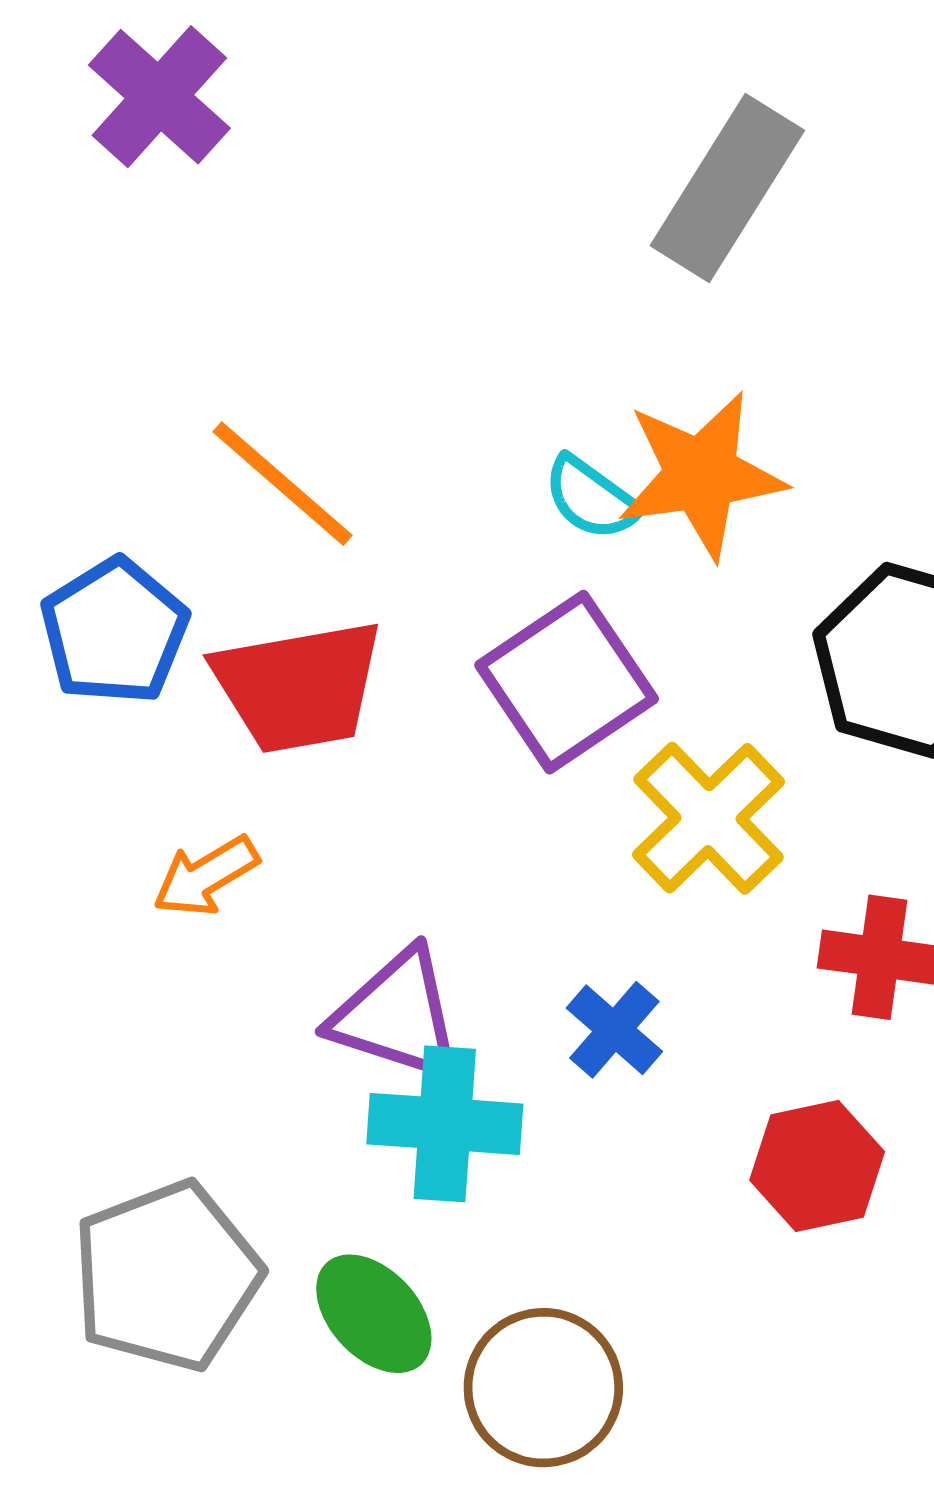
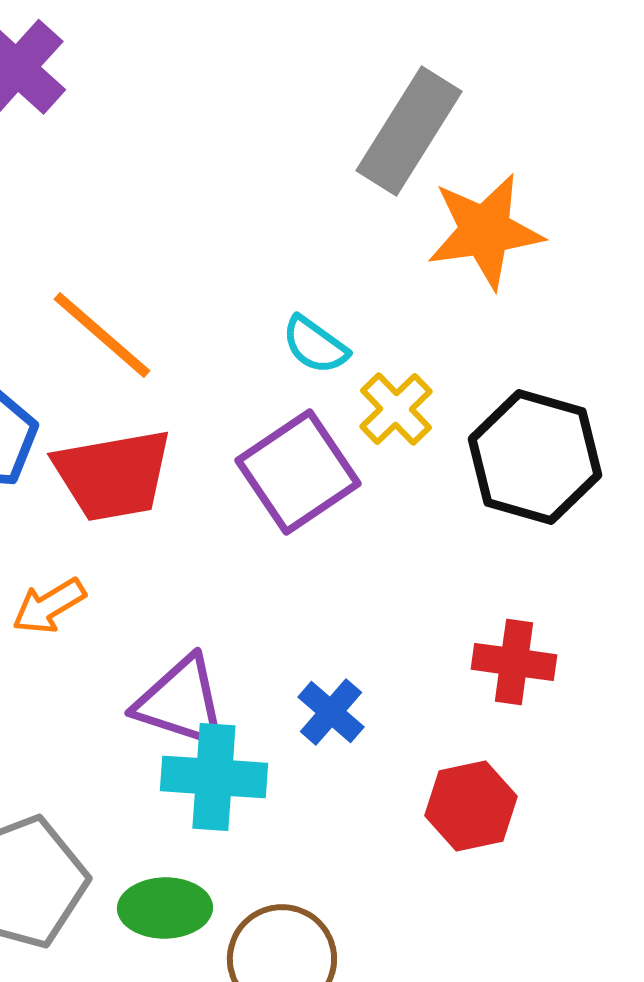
orange star: (701, 475) -> (485, 231), moved
yellow cross: (709, 818) -> (396, 409), moved, size x0.7
green ellipse: (374, 1314) -> (165, 908), turned -48

